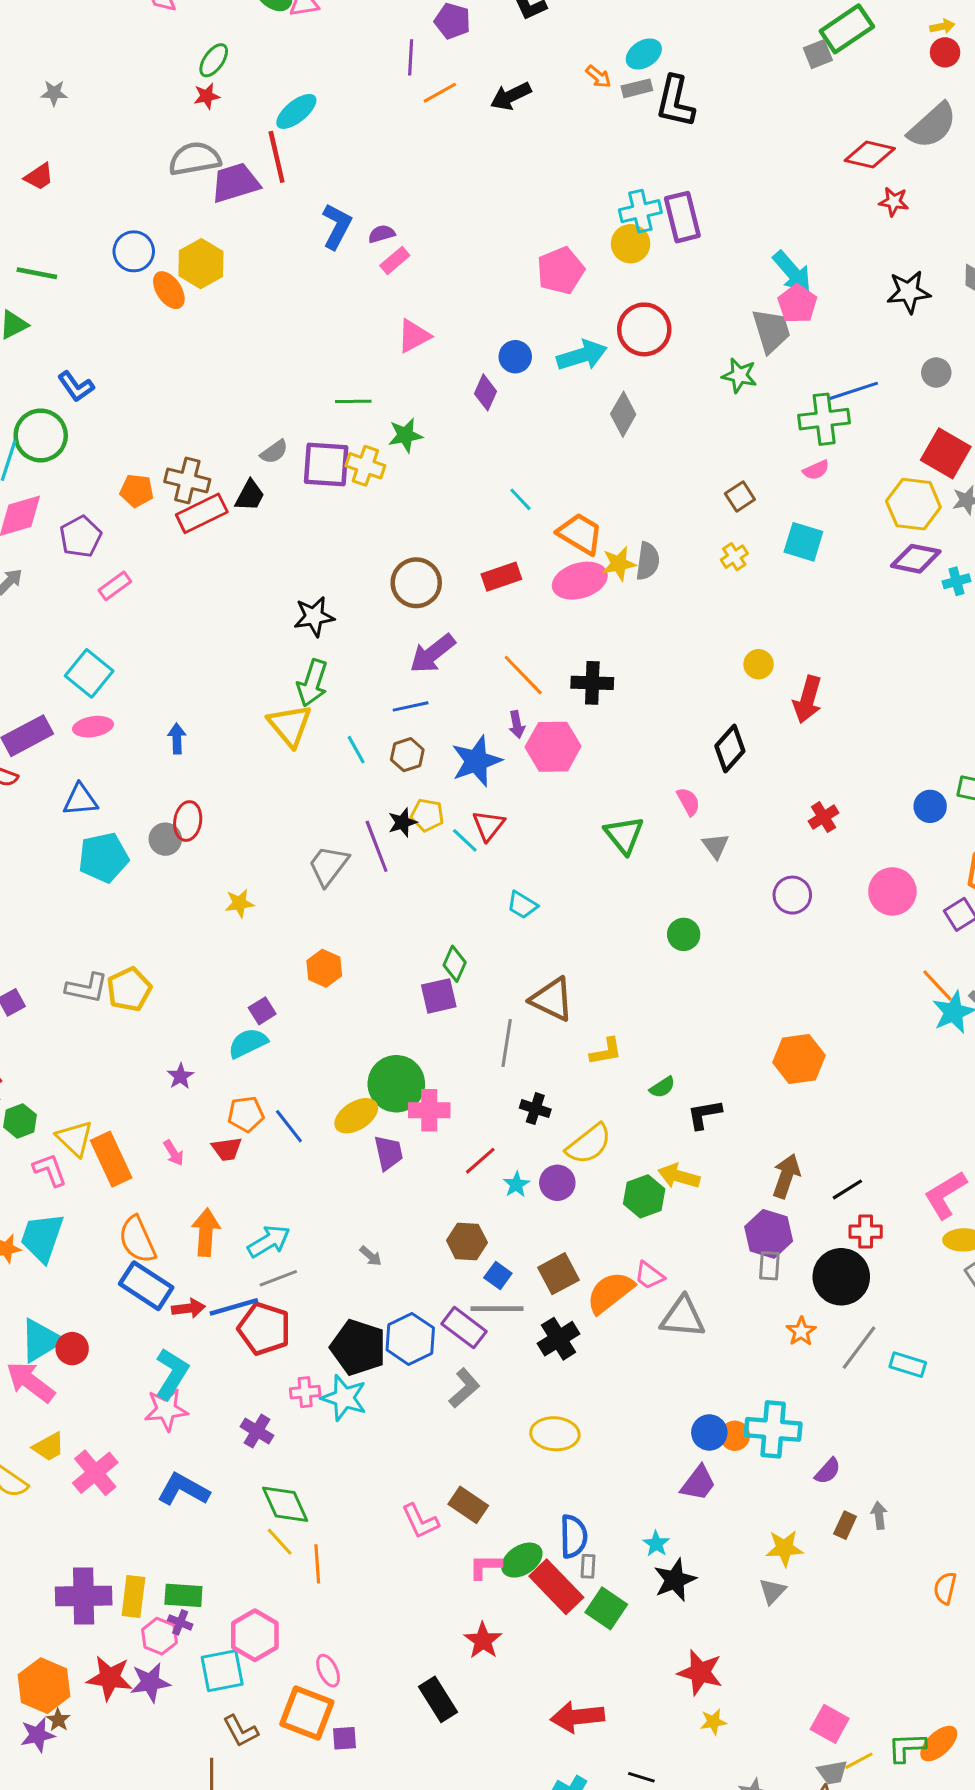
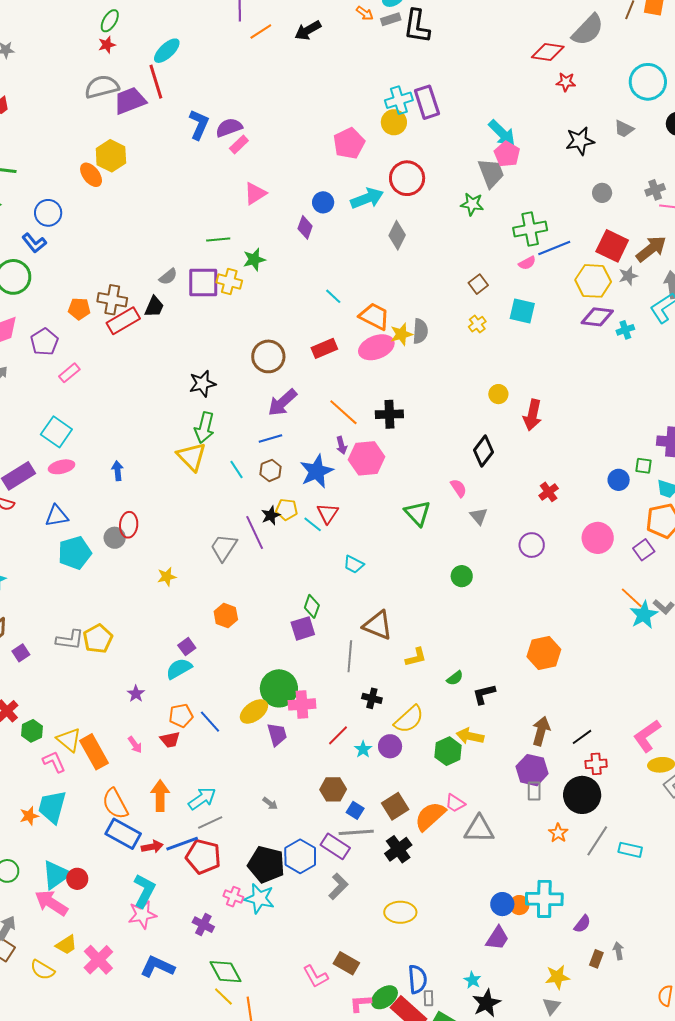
purple semicircle: (382, 234) -> (229, 128), size x1.5
blue circle: (134, 251) -> (48, 213), moved
blue line: (853, 391) -> (554, 248), moved
pink cross: (305, 1392) -> (233, 897), turned 30

